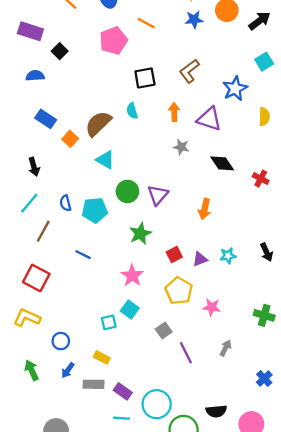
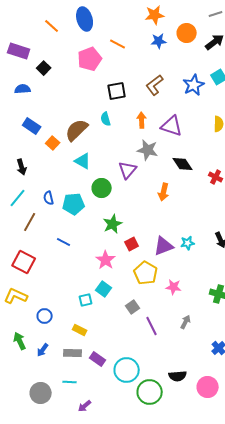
blue star: (235, 89) -> (194, 85), moved
gray star: (181, 147) -> (148, 150), size x1.5
purple triangle: (158, 195) -> (128, 170), moved
orange arrow: (205, 209) -> (164, 192), moved
red square: (174, 255) -> (132, 244), moved
purple triangle: (200, 259) -> (164, 246), size x1.5
blue arrow: (68, 370) -> (43, 350), moved
cyan line: (122, 418) -> (70, 382), moved

